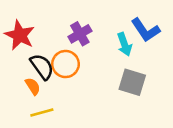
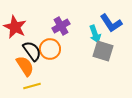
gray square: (132, 82) -> (103, 51), moved
orange semicircle: (33, 86) -> (25, 66), size x1.5

